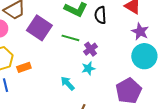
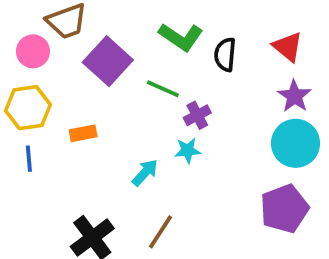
orange rectangle: (24, 67) -> (83, 133), moved
cyan arrow: (68, 83) -> (145, 173), turned 77
purple pentagon: (129, 91) -> (284, 209), moved

